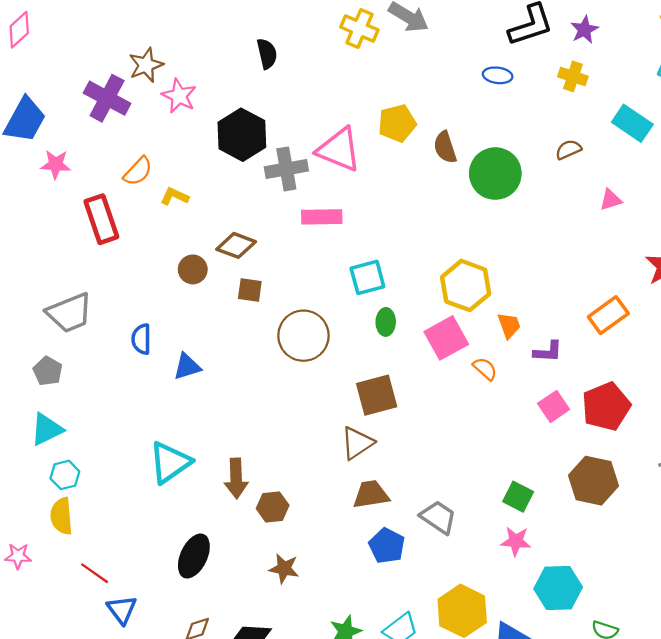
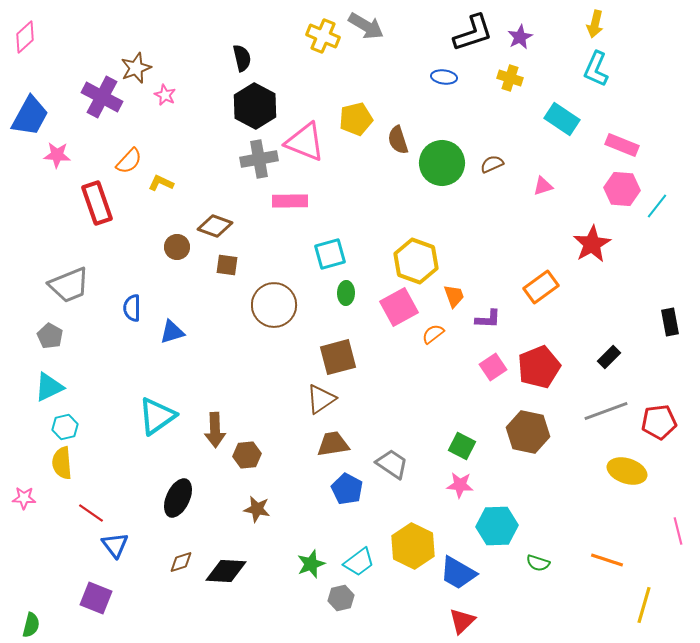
pink star: (179, 96) -> (165, 95), size x0.7
black hexagon: (242, 135) -> (255, 106), moved
brown semicircle: (568, 150) -> (492, 164), moved
orange semicircle: (485, 369) -> (433, 334), turned -80

